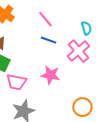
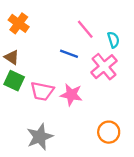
pink line: (45, 19) -> (85, 29), moved
pink trapezoid: (16, 82) -> (42, 91), moved

